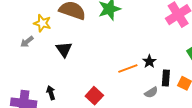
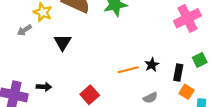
black rectangle: (166, 78) -> (178, 72), moved
black arrow: (51, 93) -> (44, 87), turned 104

